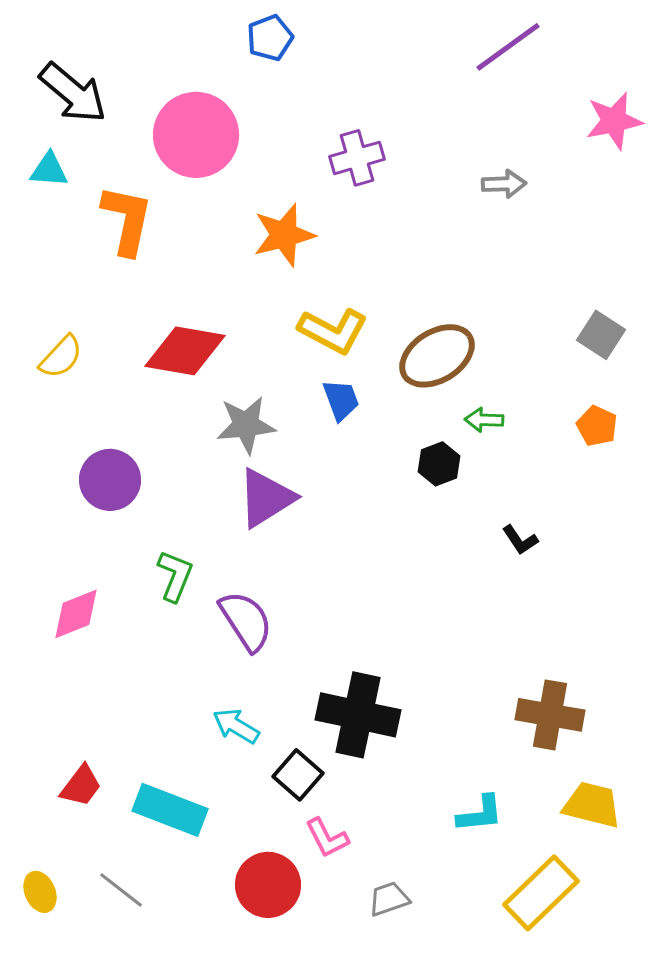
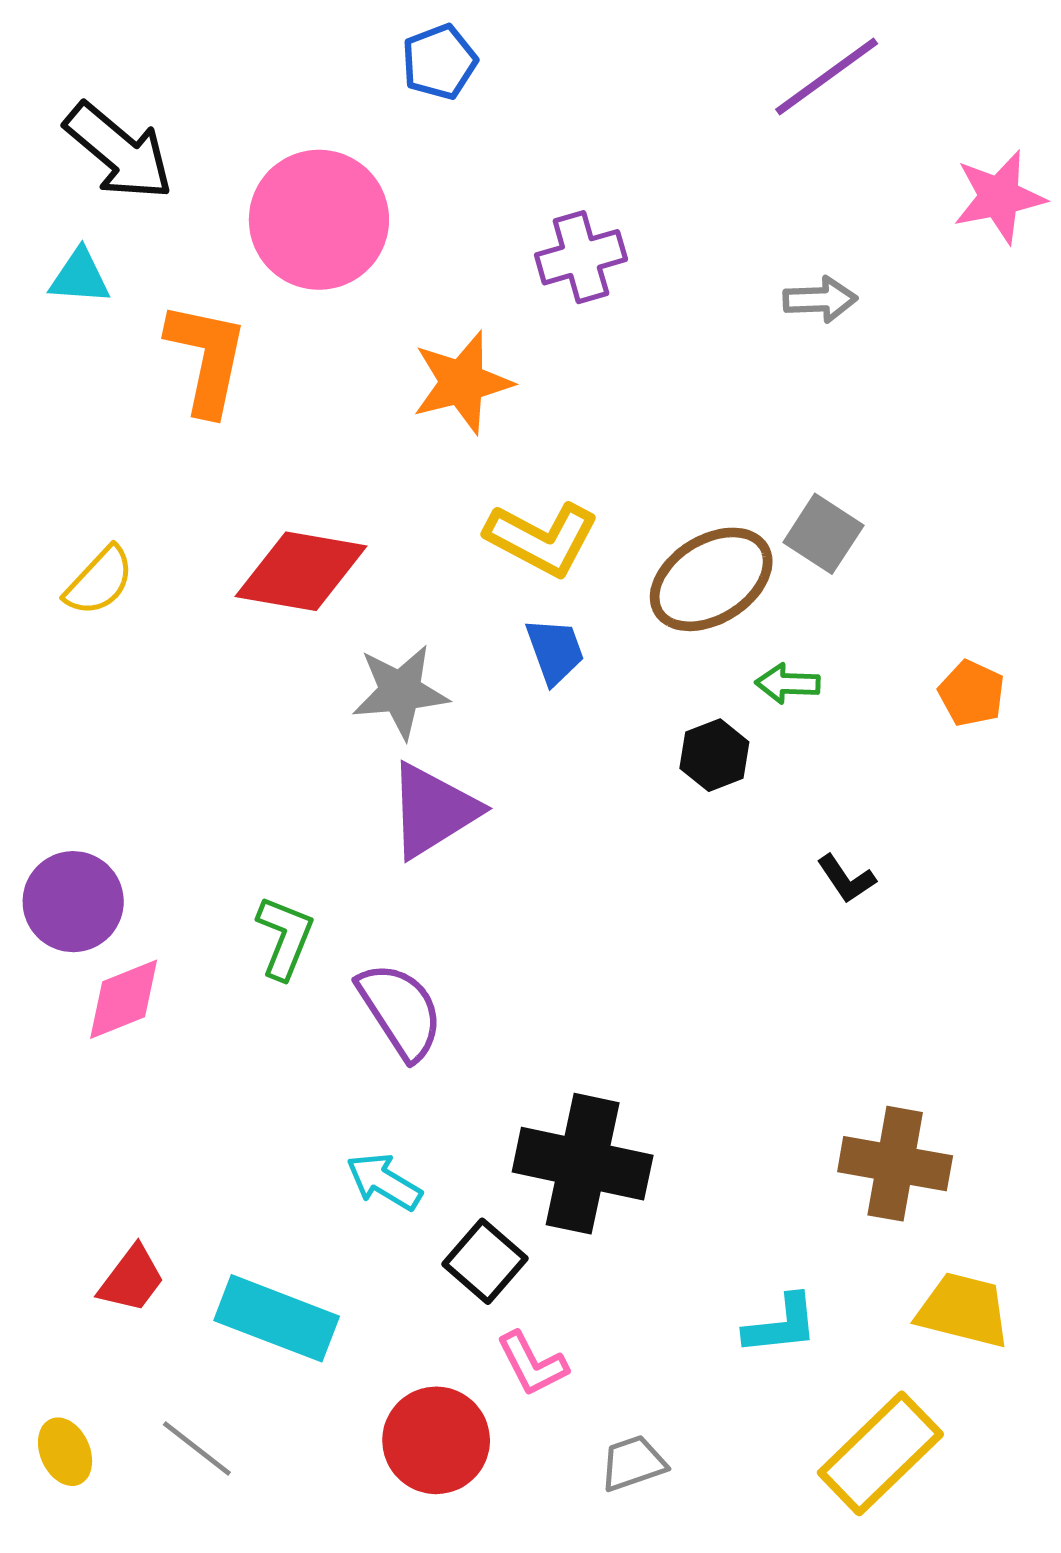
gray square: (601, 335) -> (823, 534), moved
purple circle: (110, 480) -> (73, 902), moved

